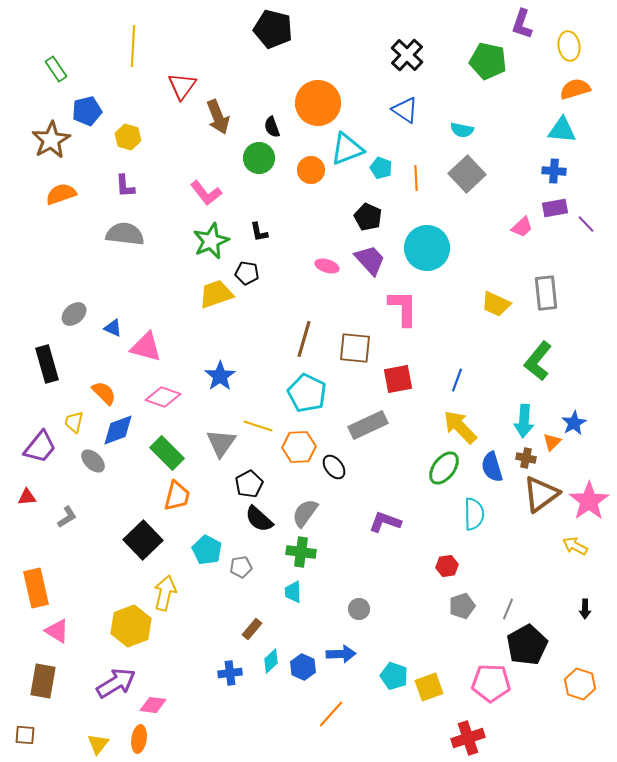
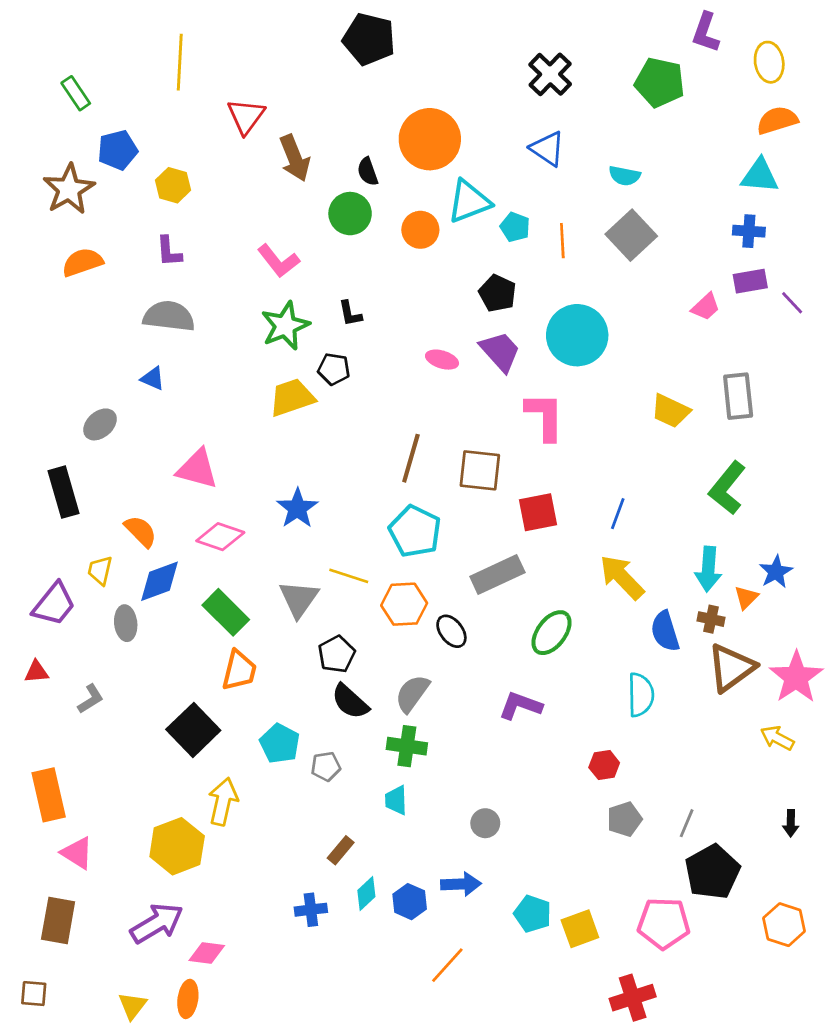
blue triangle: (113, 328) -> (153, 378), moved
gray ellipse: (93, 461) -> (126, 623), turned 40
green ellipse: (444, 468) -> (552, 633), moved

